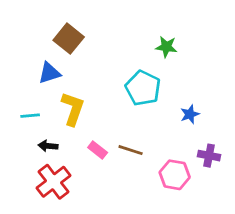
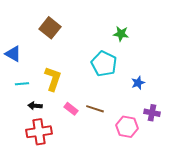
blue triangle: (49, 73) -> (13, 54), moved, turned 48
red cross: (53, 182) -> (39, 132), turned 30

